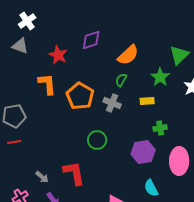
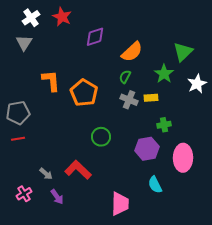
gray triangle: (20, 46) -> (24, 43), turned 42
red star: (58, 55) -> (62, 17), moved
gray cross: (112, 103) -> (129, 100), moved
red L-shape: (74, 173) -> (78, 170), turned -36

